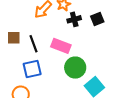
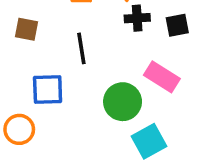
black line: (34, 44) -> (81, 48), moved
pink rectangle: (61, 46) -> (162, 77), moved

